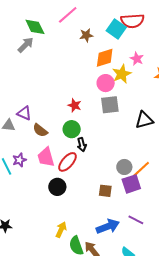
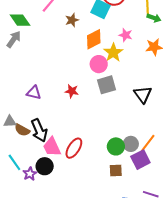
purple triangle: (24, 113) -> (34, 93), moved
black triangle: (144, 120) -> (143, 94), turned -42
green circle: (72, 129) -> (116, 146), moved
brown semicircle: (40, 130) -> (22, 130), moved
black arrow: (82, 145) -> (39, 130), moved, size x1.6
purple star: (19, 160) -> (30, 174), moved
black circle: (57, 187) -> (45, 166), moved

